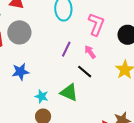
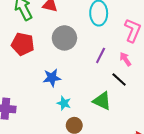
gray circle: (19, 32) -> (64, 38), moved
cyan star: (42, 96) -> (64, 103), moved

